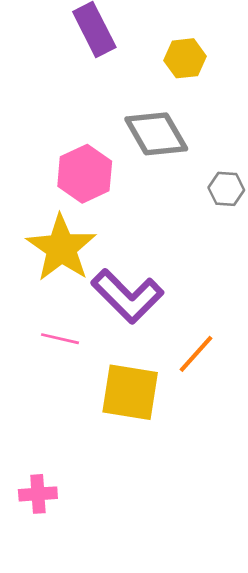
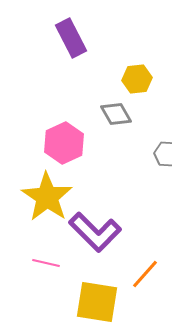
yellow hexagon: (185, 58) -> (137, 79), moved
gray diamond: (156, 134) -> (116, 114), size x0.7

